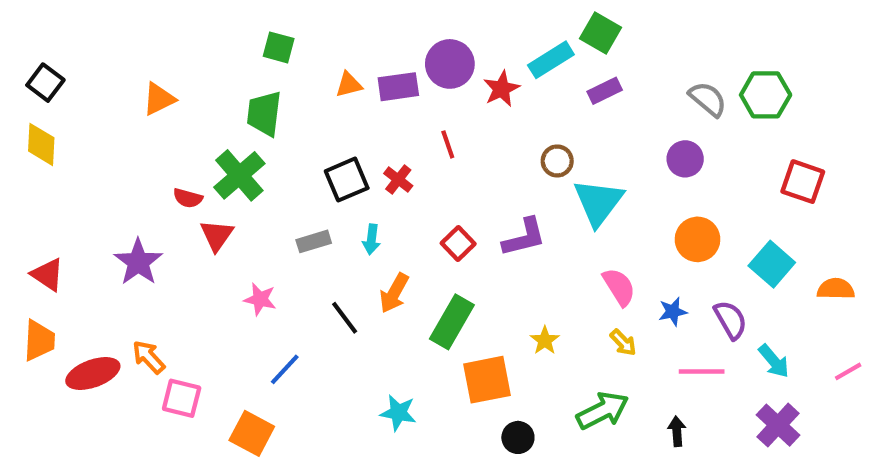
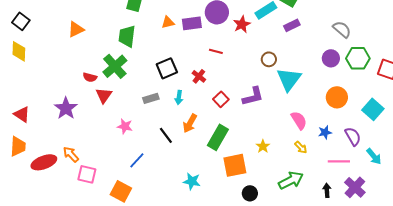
green hexagon: (766, 95) -> (358, 58), moved
red line: (448, 144) -> (216, 51), turned -56
red cross: (398, 180) -> (199, 76), moved
purple cross: (778, 425) -> (355, 187), moved

